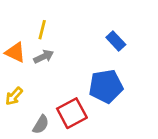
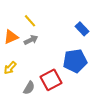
yellow line: (42, 30) -> (30, 21), turned -56
orange triangle: (15, 52) -> (11, 37), turned -49

